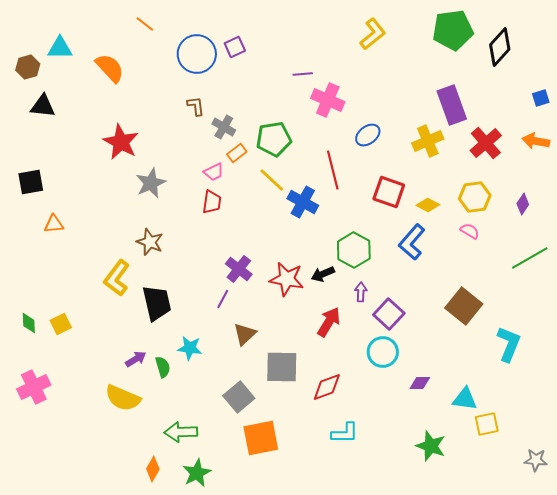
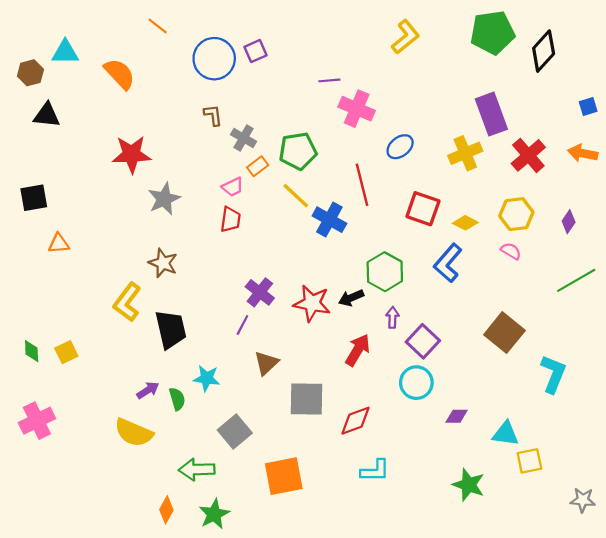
red star: (121, 142) -> (132, 154), turned -30
gray square: (239, 397) -> (235, 432), moved

